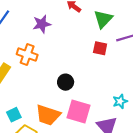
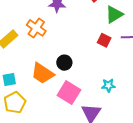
cyan star: (120, 101) -> (108, 85), moved
orange trapezoid: (48, 115) -> (42, 73), moved

